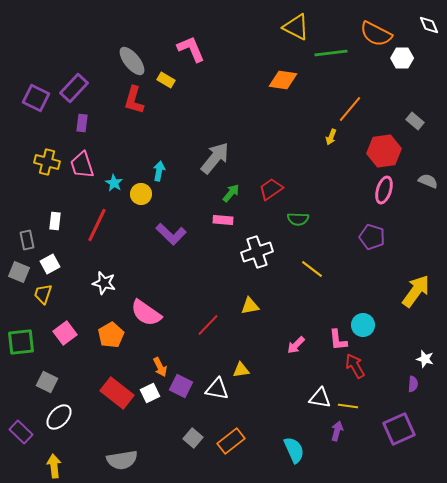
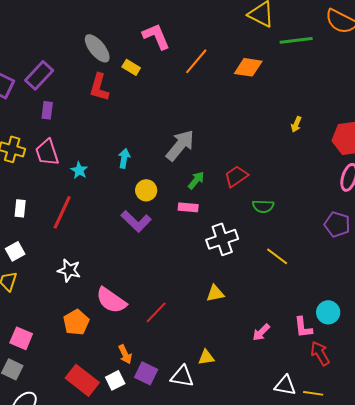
orange line: (350, 109) -> (196, 61), moved
yellow circle: (141, 194) -> (146, 190), moved
red line: (208, 325) -> (156, 312), moved
pink square: (65, 333) -> (21, 338), moved, turned -30

